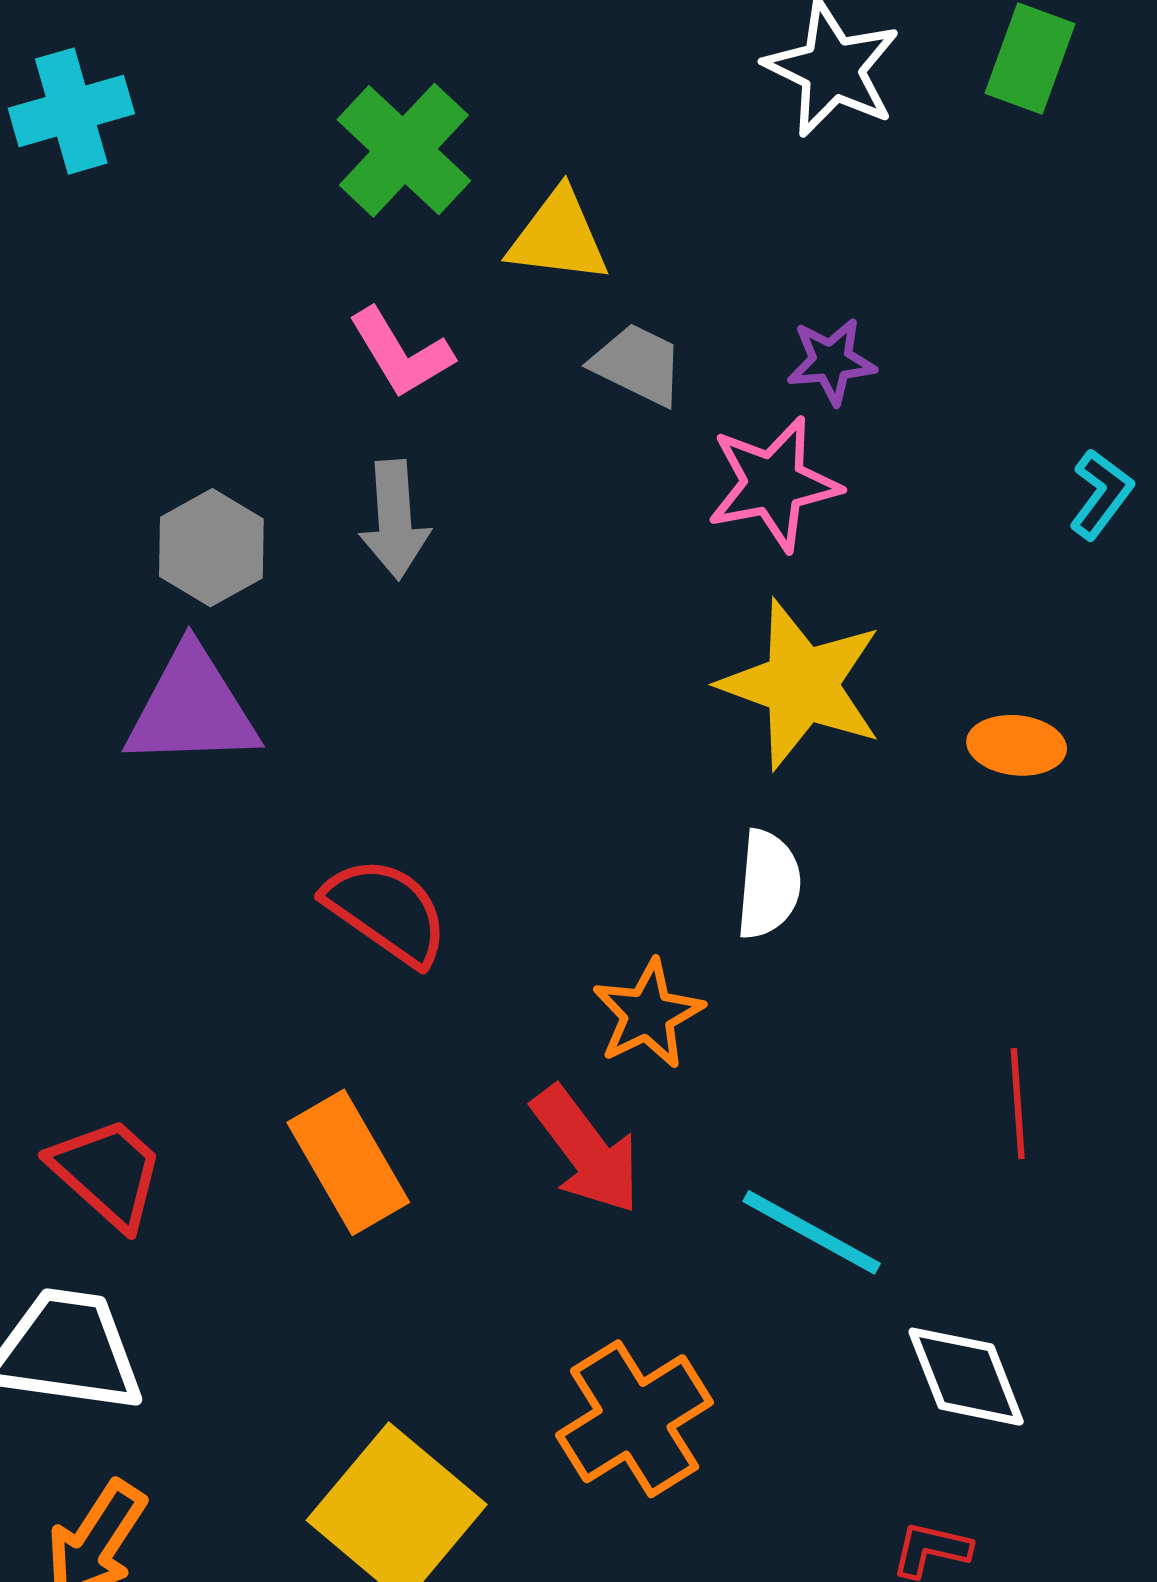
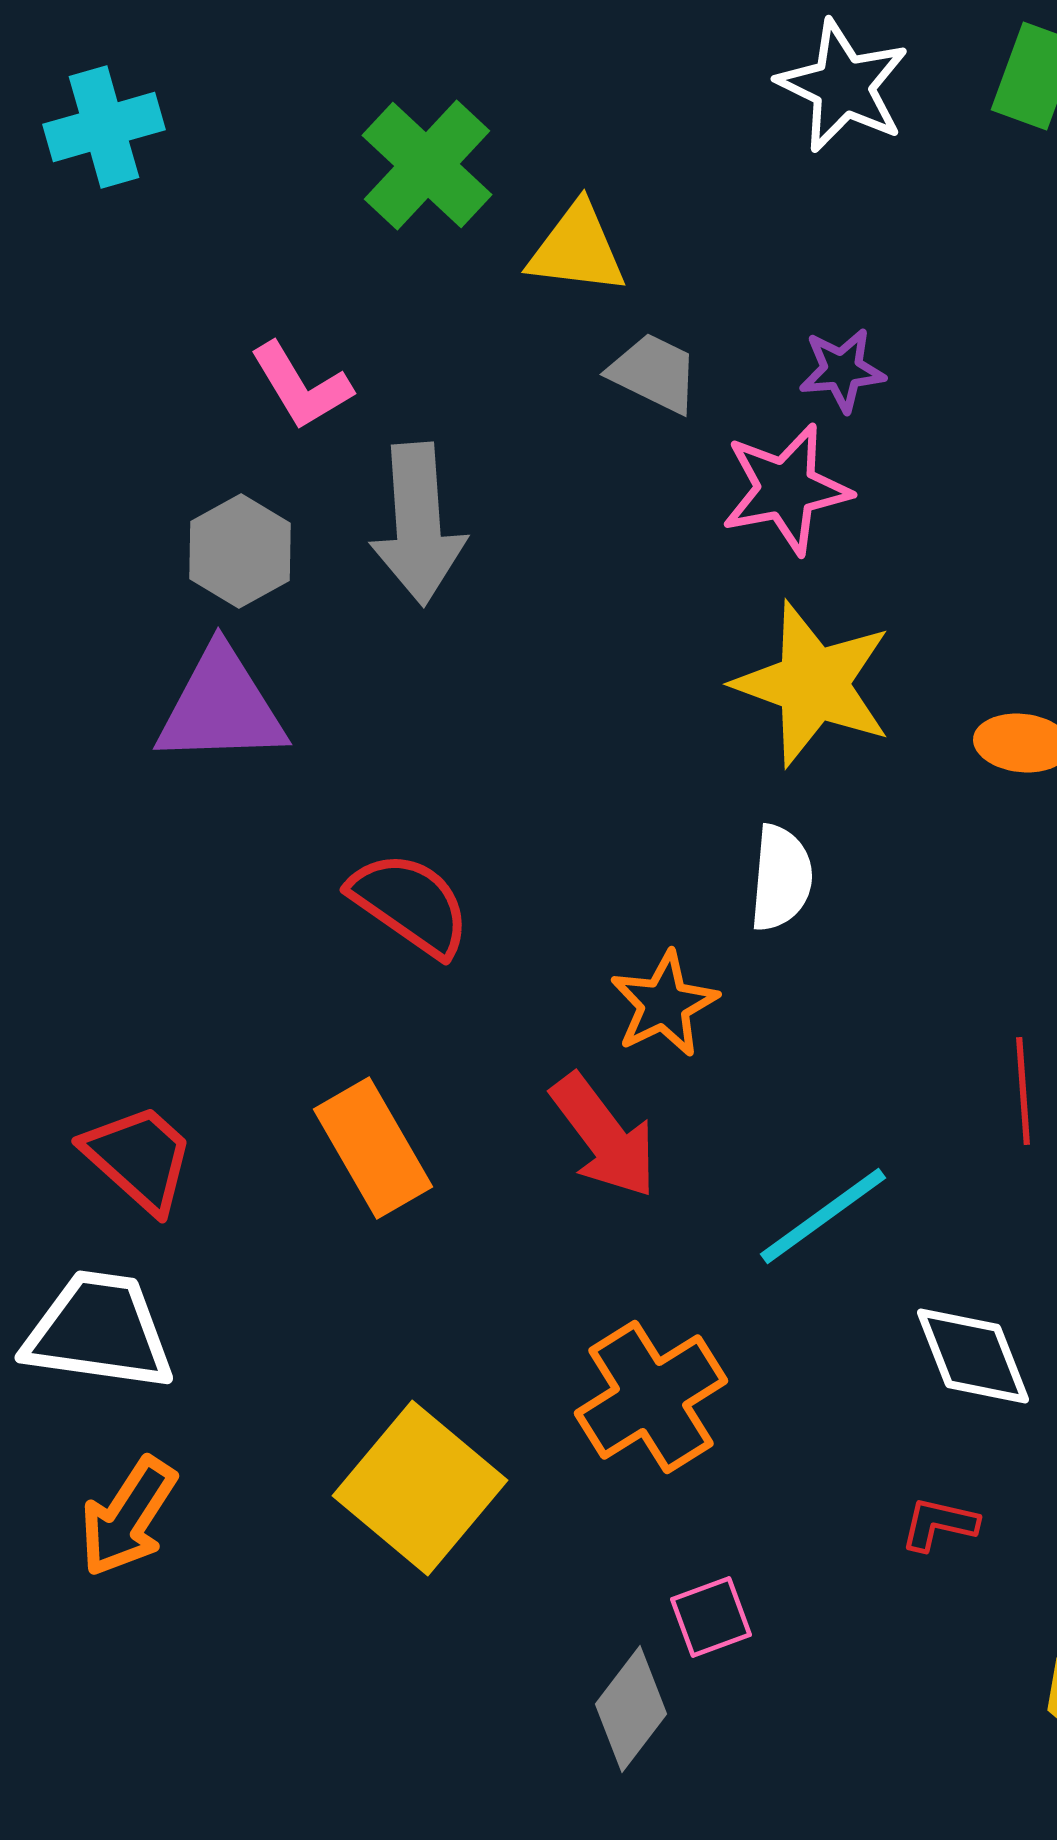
pink L-shape: (401, 353) -> (301, 386), moved
gray arrow: (395, 520) -> (418, 524), size x1.4
cyan line: (812, 1232) -> (823, 1216), turned -65

